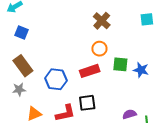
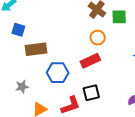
green square: (120, 64) -> (119, 17), moved
brown rectangle: (23, 66) -> (36, 49), moved, turned -55

